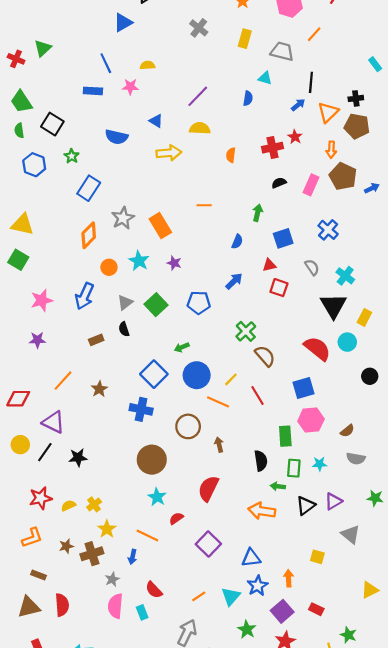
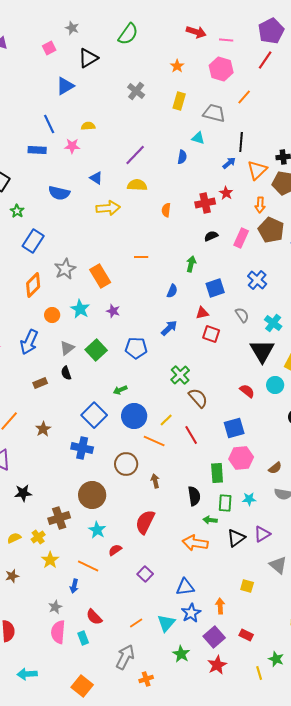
red semicircle: (317, 348) -> (247, 391), size x0.6
purple square: (208, 544) -> (145, 574), size x0.7
brown cross: (92, 554) -> (59, 518), moved

